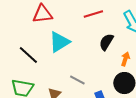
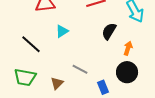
cyan triangle: (59, 42) -> (62, 31), size x0.6

